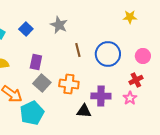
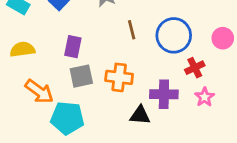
red cross: (136, 80) -> (195, 68), moved
gray square: (42, 83) -> (81, 76), turned 36
cyan pentagon: (32, 113) -> (67, 118), turned 30

